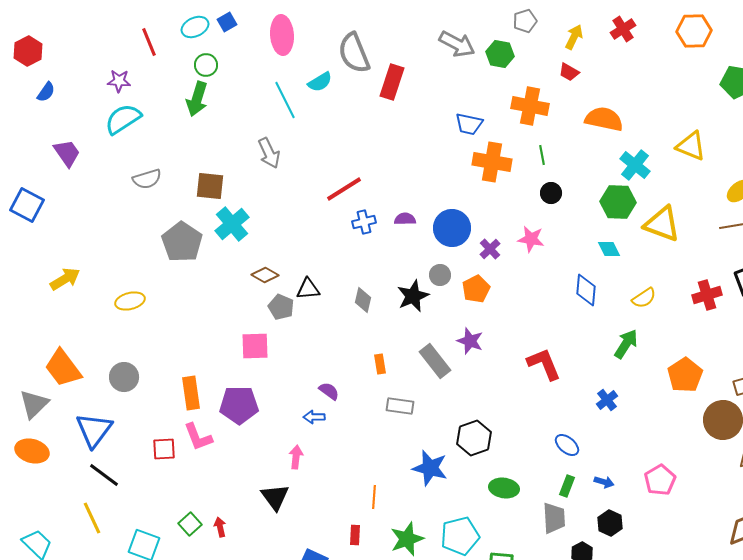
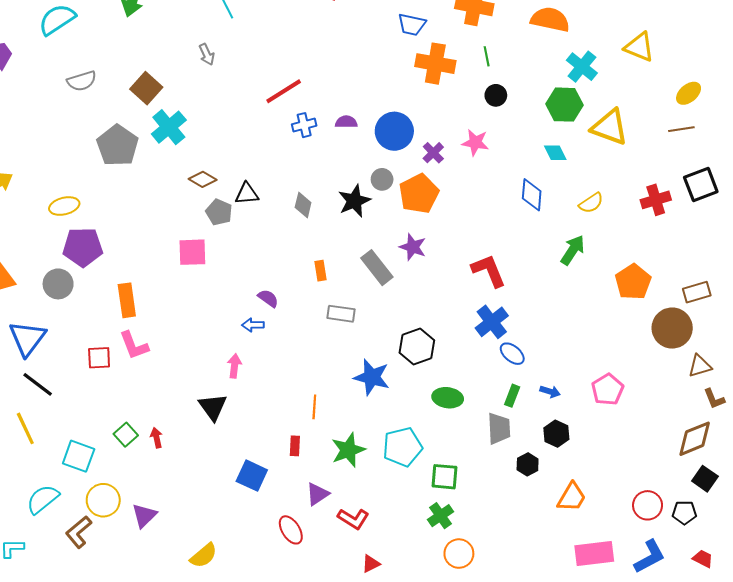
gray arrow: (269, 153) -> (207, 54), size x0.7
brown square: (210, 186) -> (146, 88), turned 36
orange pentagon: (476, 289) -> (419, 194), size x1.4
blue cross: (607, 400) -> (492, 322), moved, size x1.5
purple pentagon: (239, 405) -> (83, 247), moved

